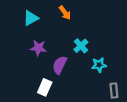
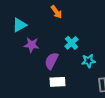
cyan triangle: (31, 18) -> (20, 25), moved
white rectangle: (45, 87) -> (58, 82), moved, turned 63

